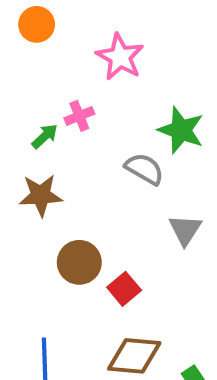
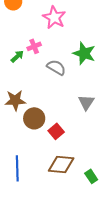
gray semicircle: (144, 169) -> (56, 67), moved
brown star: (41, 195) -> (15, 100), moved

